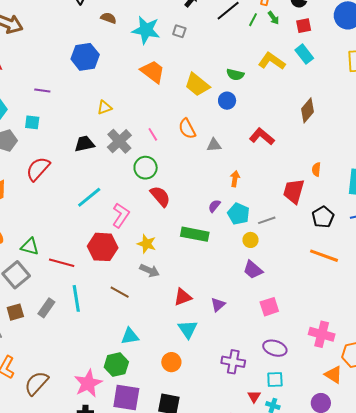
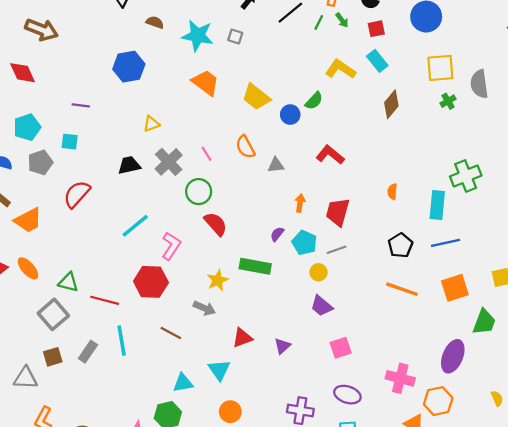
green semicircle: (235, 75) -> (314, 101), moved, turned -60
brown diamond: (307, 110) -> (391, 104), moved
red trapezoid: (294, 191) -> (338, 212), moved
yellow star: (147, 244) -> (218, 280), moved, turned 30
cyan triangle: (188, 329) -> (219, 370), moved

